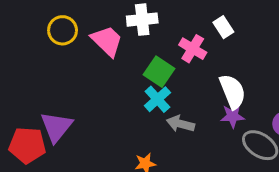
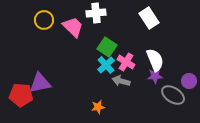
white rectangle: (223, 27) -> (149, 18), size x1.5
pink cross: (193, 49) -> (126, 62), moved
purple triangle: (56, 127) -> (40, 83), turned 40

